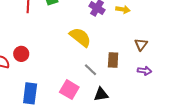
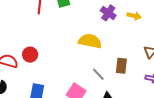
yellow semicircle: (80, 37) -> (90, 41), turned -30

